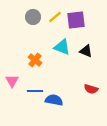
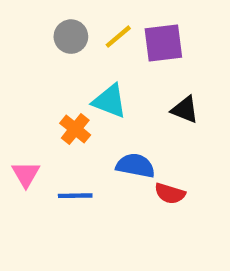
cyan triangle: (62, 47) -> (110, 101), moved
red semicircle: (91, 89) -> (170, 194), moved
blue semicircle: (54, 100) -> (135, 166), moved

